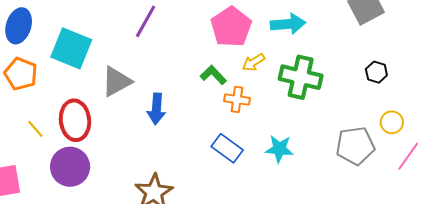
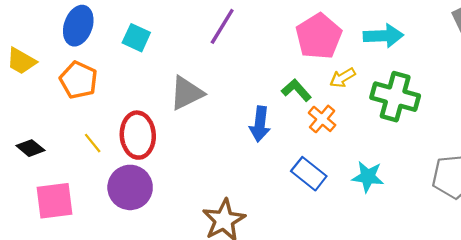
cyan square: (71, 48) -> (136, 38), moved, size x0.6
orange cross: (237, 100) -> (322, 119), turned 30
blue arrow: (156, 109) -> (260, 124), moved

